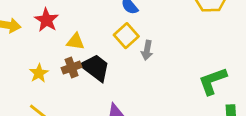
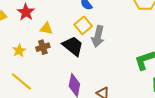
gray arrow: (147, 50) -> (98, 36), size x1.5
black trapezoid: (95, 68) -> (73, 46), moved

